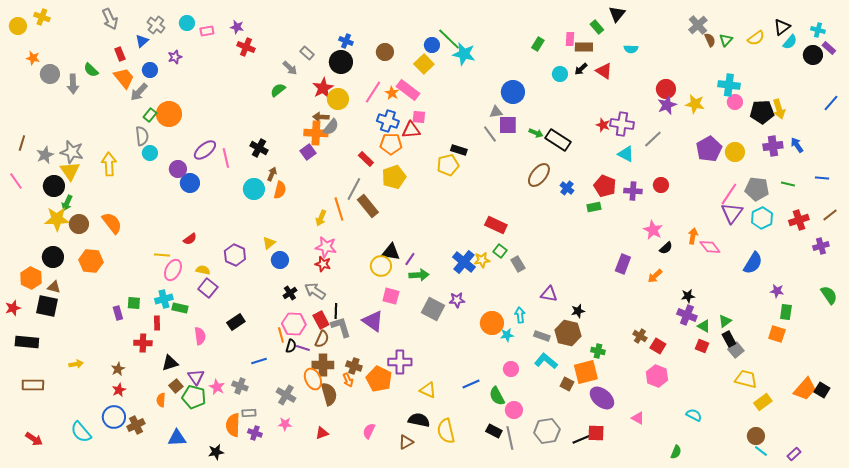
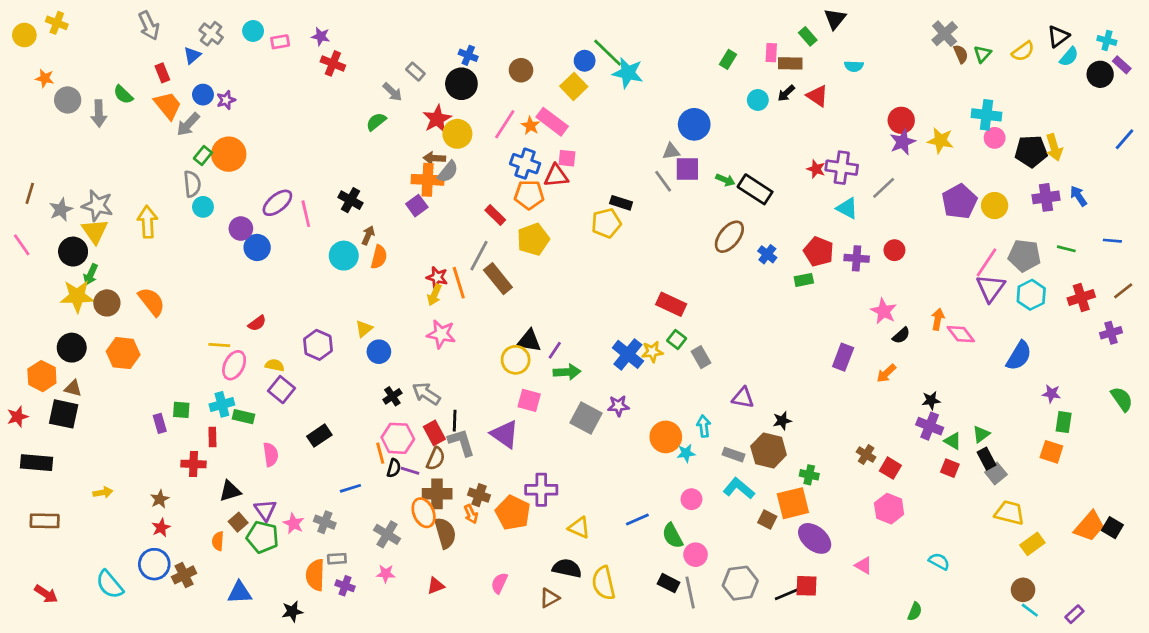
purple star: (175, 57) -> (226, 100), moved
red star: (323, 264) -> (437, 277), moved

